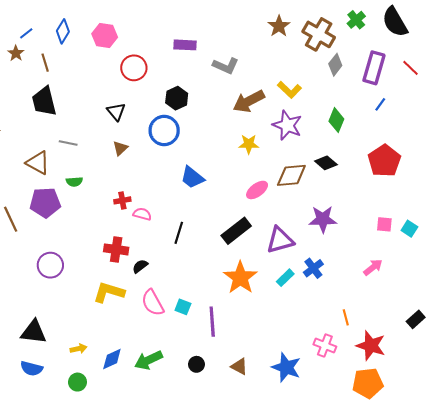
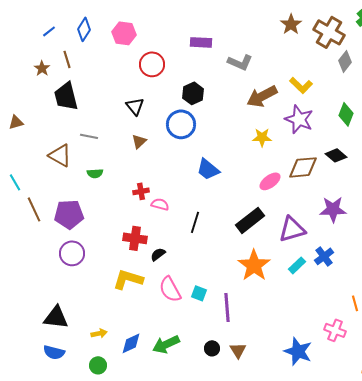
brown star: (16, 53) -> (42, 68), moved
purple pentagon: (45, 203) -> (69, 214), moved
brown triangle: (239, 366) -> (238, 350), moved, turned 30

